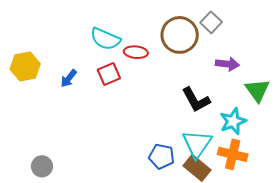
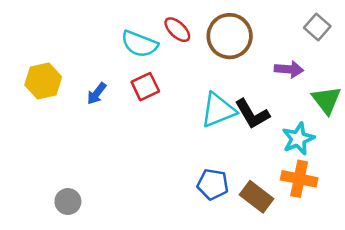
gray square: (211, 22) -> (317, 27), moved
red ellipse: (136, 52) -> (177, 30), moved, turned 40
cyan triangle: (197, 144) -> (218, 110), moved, turned 36

